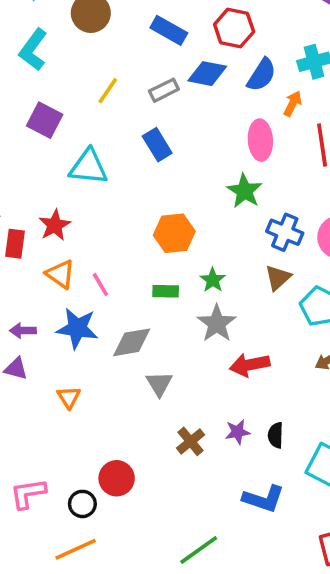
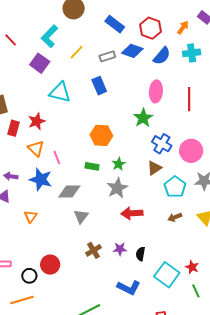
cyan L-shape: (33, 50) -> (49, 36), moved
orange arrow: (293, 104) -> (183, 28), moved

